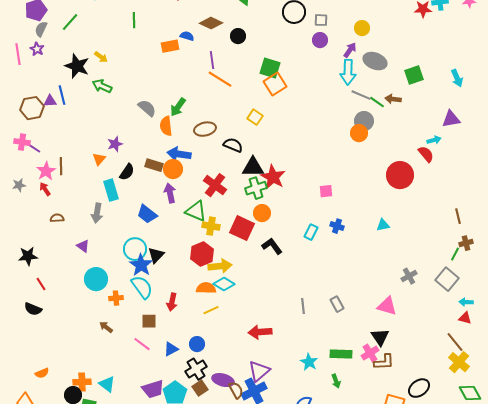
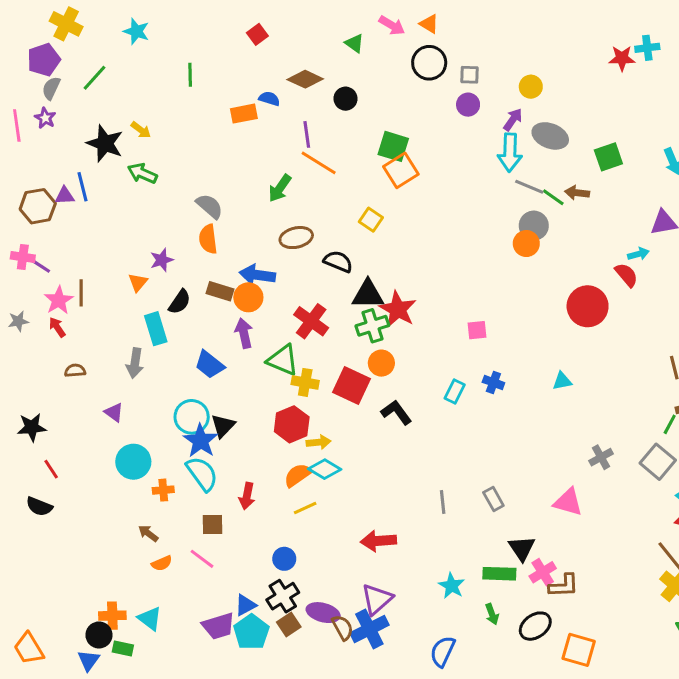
green arrow: (178, 107) -> (280, 188), moved
orange semicircle: (166, 126) -> (208, 239), moved
yellow arrow: (220, 266) -> (319, 442), size x0.7
orange semicircle: (206, 288) -> (298, 475), turned -36
black triangle: (380, 337) -> (522, 548), moved
blue triangle: (171, 349) -> (245, 605), moved
orange semicircle: (42, 373) -> (162, 563), moved
black ellipse: (419, 388) -> (535, 626), moved

